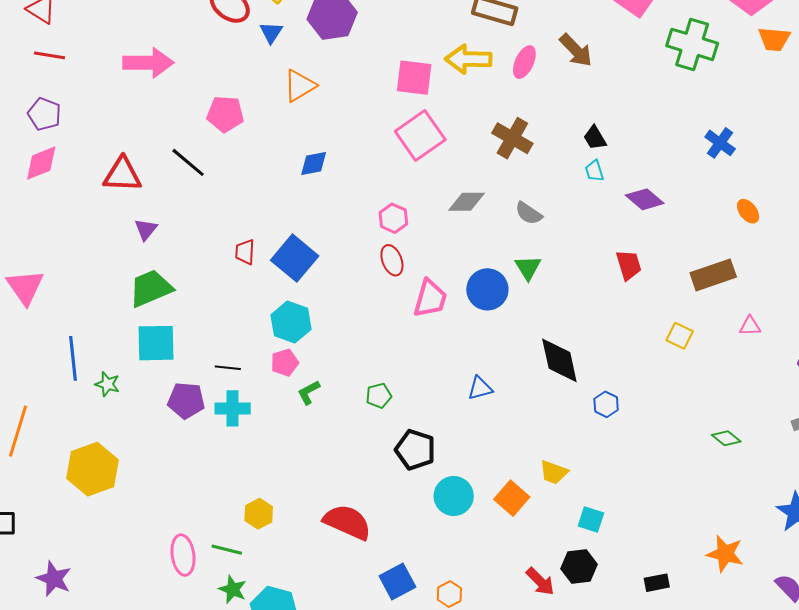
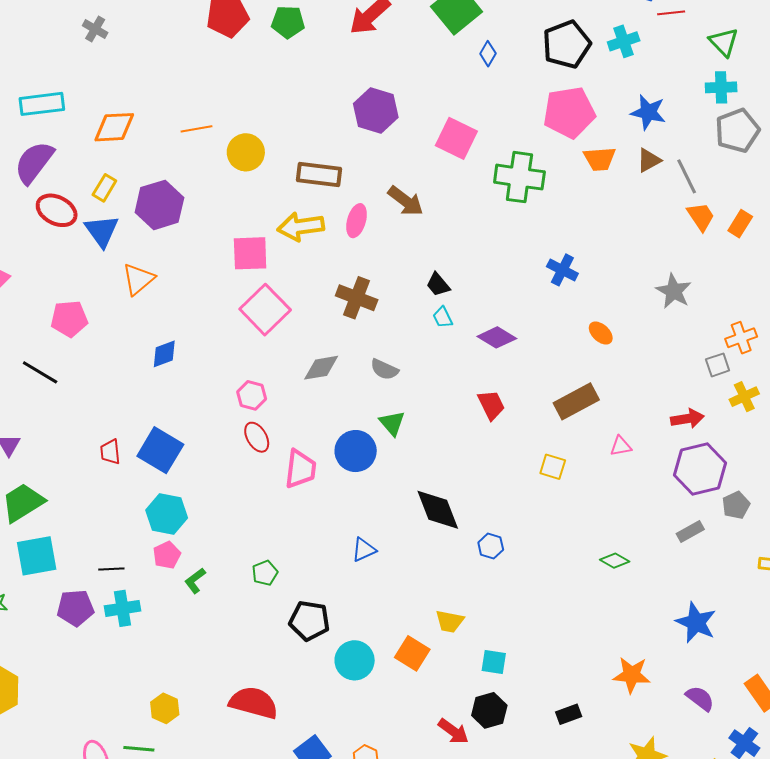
blue triangle: (271, 32) -> (102, 231), size x1.5

